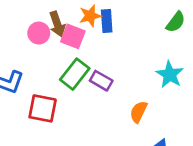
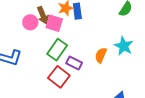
purple rectangle: (101, 81) -> (74, 63), moved
red square: (43, 108) -> (59, 77), moved, turned 30
orange semicircle: (139, 112) -> (101, 55), moved

